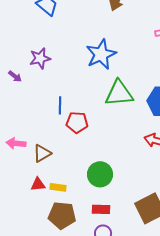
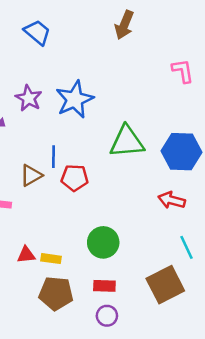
blue star: (101, 54) -> (75, 99), moved
purple star: (40, 58) -> (29, 98), turned -30
brown triangle: (42, 153) -> (31, 175), moved

